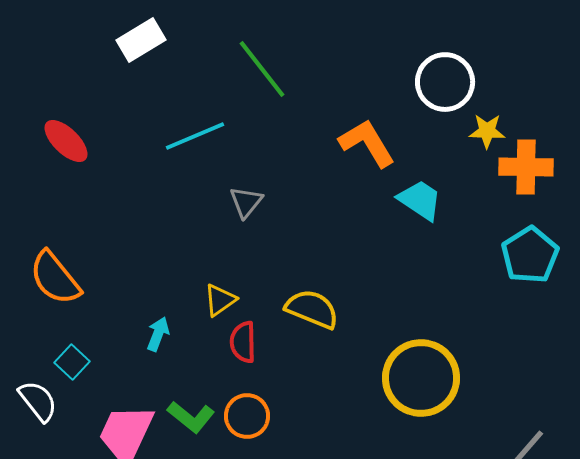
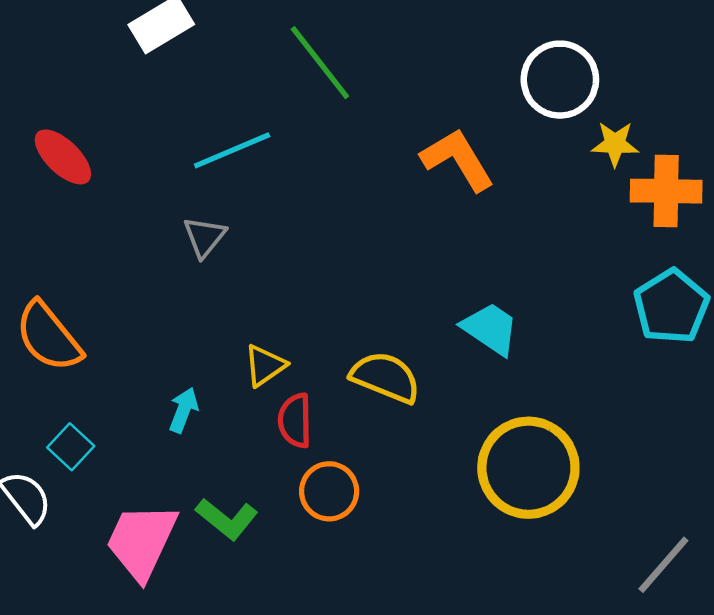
cyan trapezoid: (420, 200) -> (490, 329), moved
gray triangle: (246, 202) -> (205, 237), moved
orange circle: (247, 416) -> (329, 491), moved

